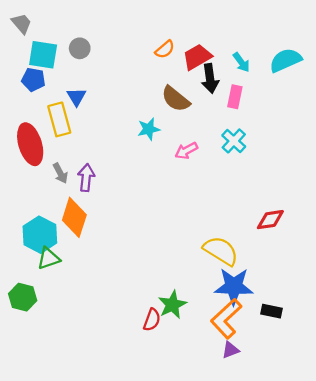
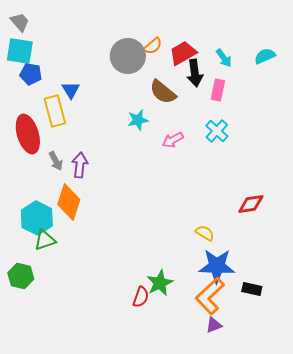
gray circle: (80, 48) -> (128, 56), moved, size x1.8
cyan square: (43, 55) -> (20, 51), moved
cyan semicircle: (285, 60) -> (265, 56), size x0.7
yellow semicircle: (221, 251) -> (205, 233), size x0.6

